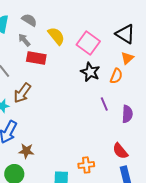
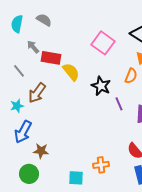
yellow semicircle: (56, 36) -> (71, 72), moved
gray arrow: (24, 40) -> (33, 47), moved
black star: (90, 72) -> (101, 86), moved

